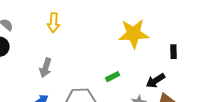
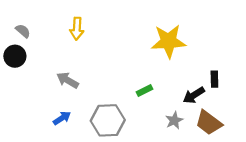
black rectangle: (174, 52) -> (214, 79), moved
gray arrow: (46, 68) -> (68, 80), turned 102

